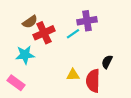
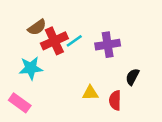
purple cross: (87, 21) -> (108, 45), moved
cyan line: (73, 34) -> (74, 41), moved
red semicircle: (93, 81) -> (115, 100), size x0.7

